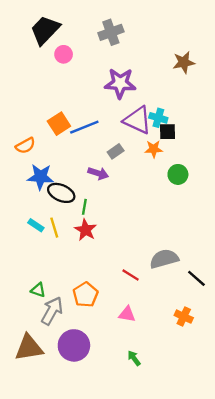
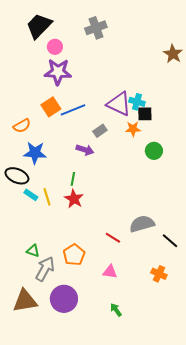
brown star: (184, 62) -> (173, 54), moved, turned -30
purple star: (120, 83) -> (58, 72), moved
black ellipse: (61, 193) -> (17, 176), moved

